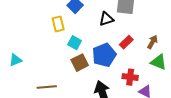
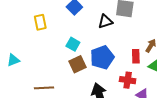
yellow rectangle: (58, 24) -> (40, 22), moved
red rectangle: (126, 42) -> (136, 56), moved, turned -48

